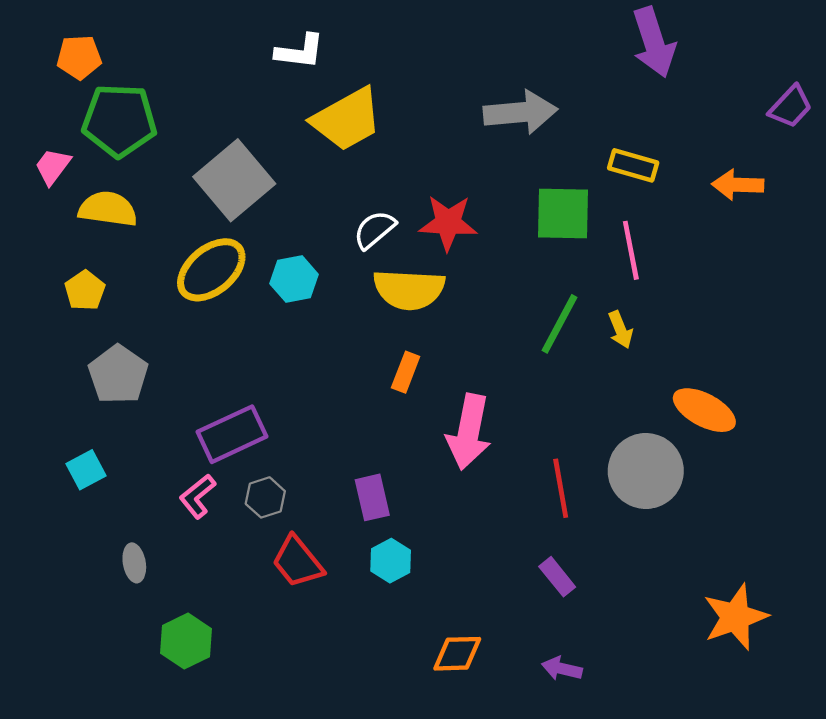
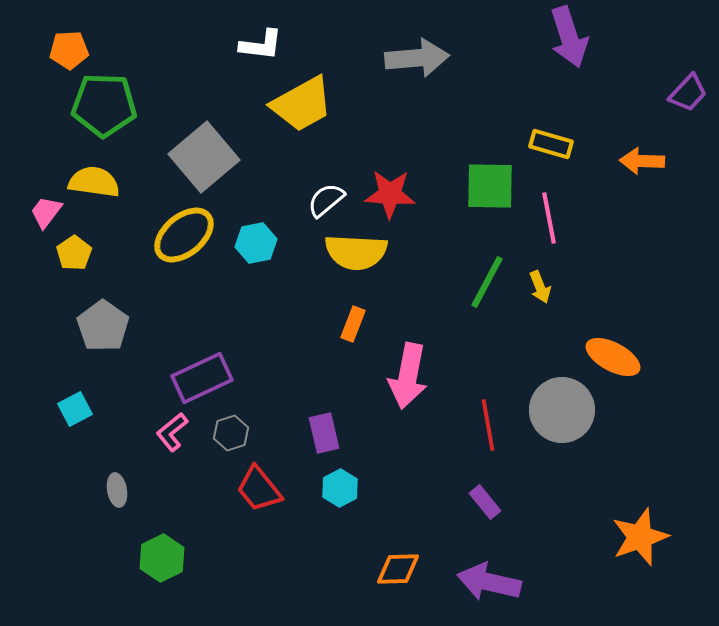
gray arrow: (520, 112) -> (417, 58), moved
pink trapezoid: (53, 166) -> (46, 212), moved
purple arrow: (562, 669) -> (489, 582), size x1.8

